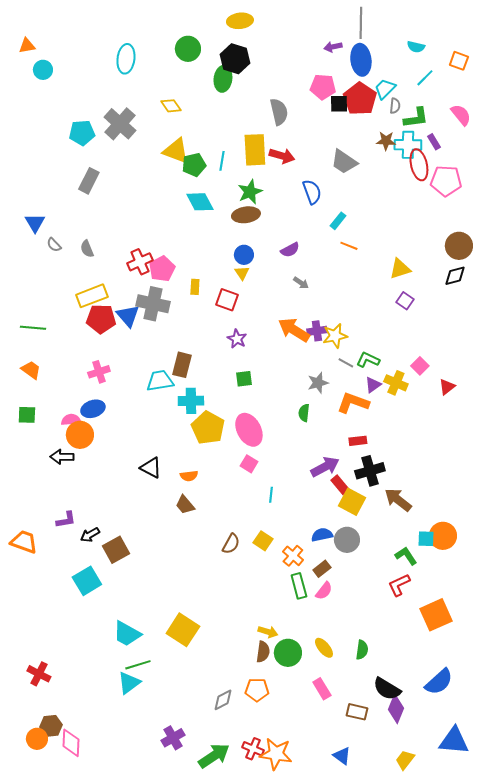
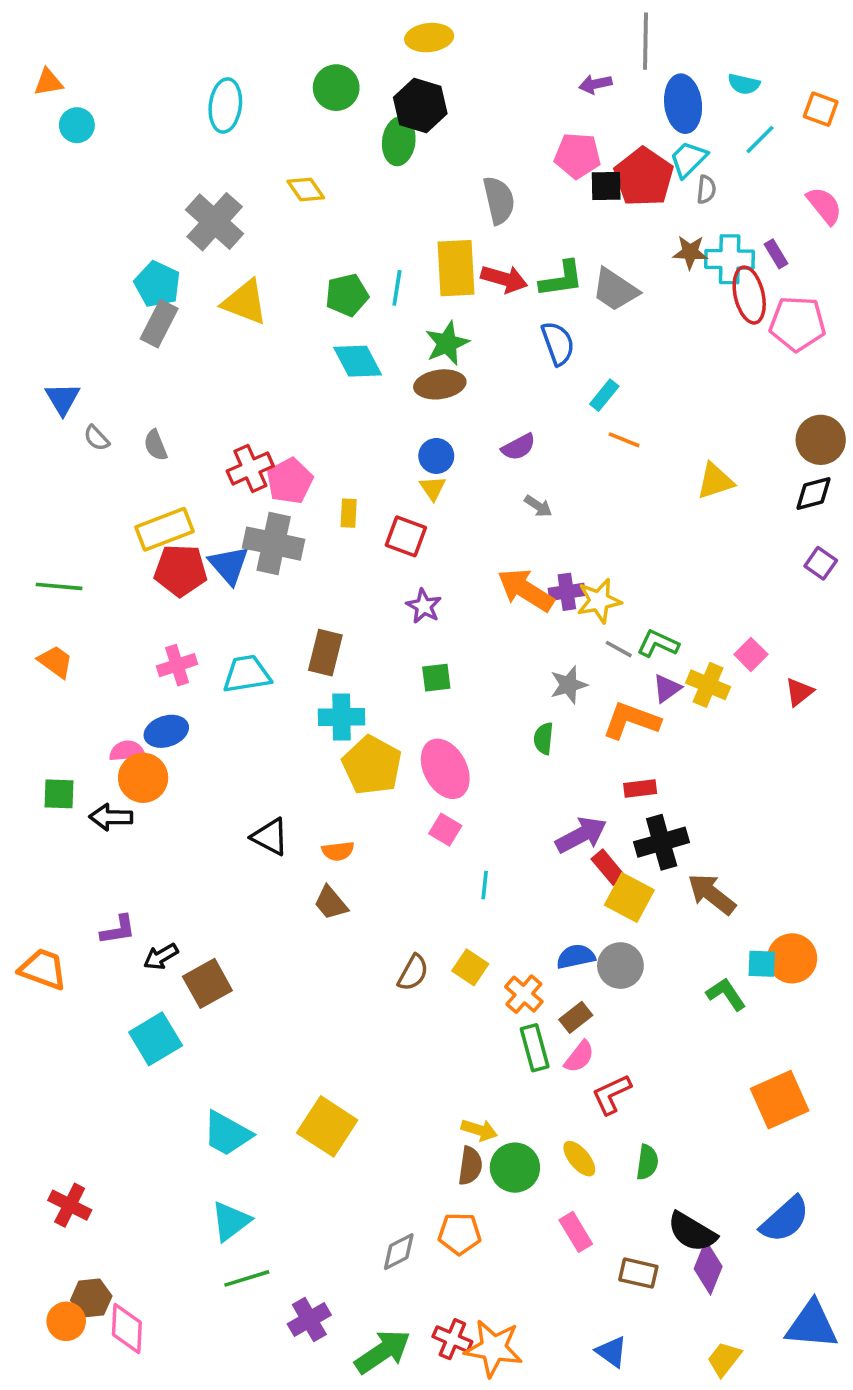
blue ellipse: (361, 60) -> (683, 104), moved
green L-shape: (416, 118) -> (561, 279), moved
cyan pentagon: (82, 133) -> (157, 284), moved, turned 30
yellow triangle: (176, 151) -> (245, 302), moved
purple square: (405, 301) -> (821, 563), moved
cyan trapezoid: (160, 381) -> (247, 674), moved
green square: (27, 415) -> (59, 794), moved
red L-shape: (399, 585) -> (612, 1094), moved
green line: (138, 665) -> (247, 1278), moved

